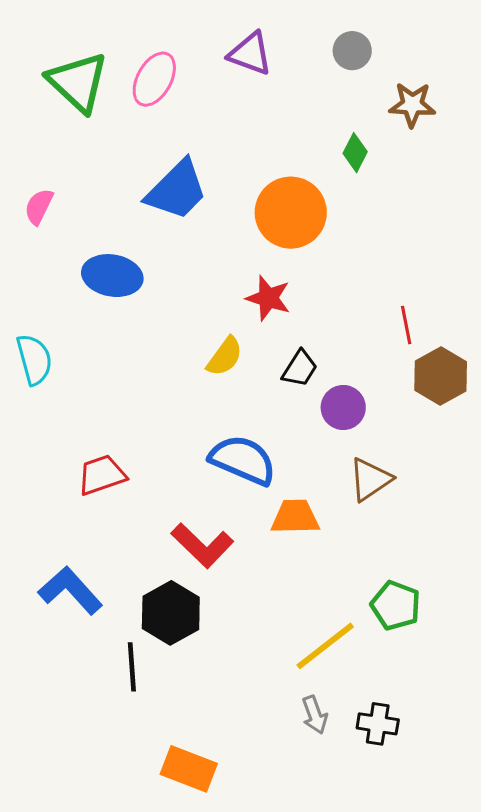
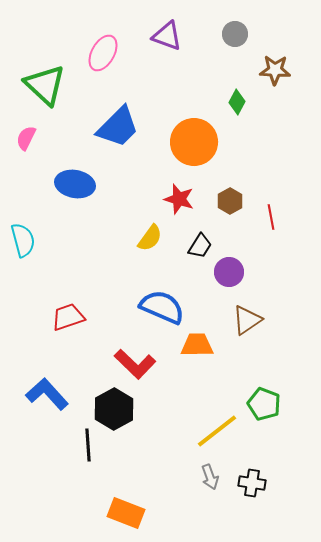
green triangle: (78, 82) -> (45, 85), moved
brown hexagon: (441, 376) -> (230, 201), moved, size x0.7

